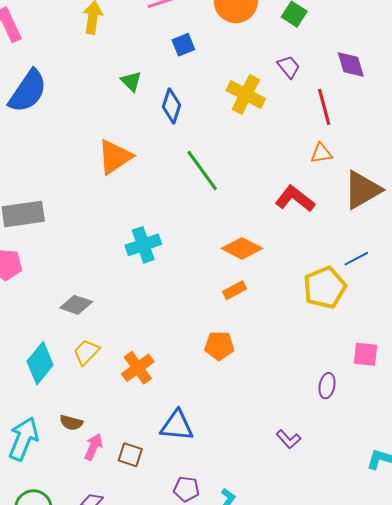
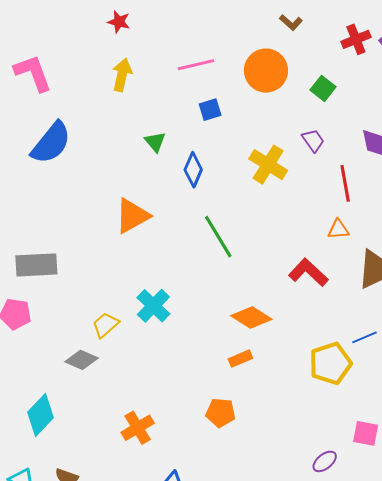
cyan cross: (143, 245) -> (153, 306), turned -32
yellow trapezoid: (86, 352) -> (105, 325), moved
purple ellipse: (327, 386) -> (325, 461), turned 35

